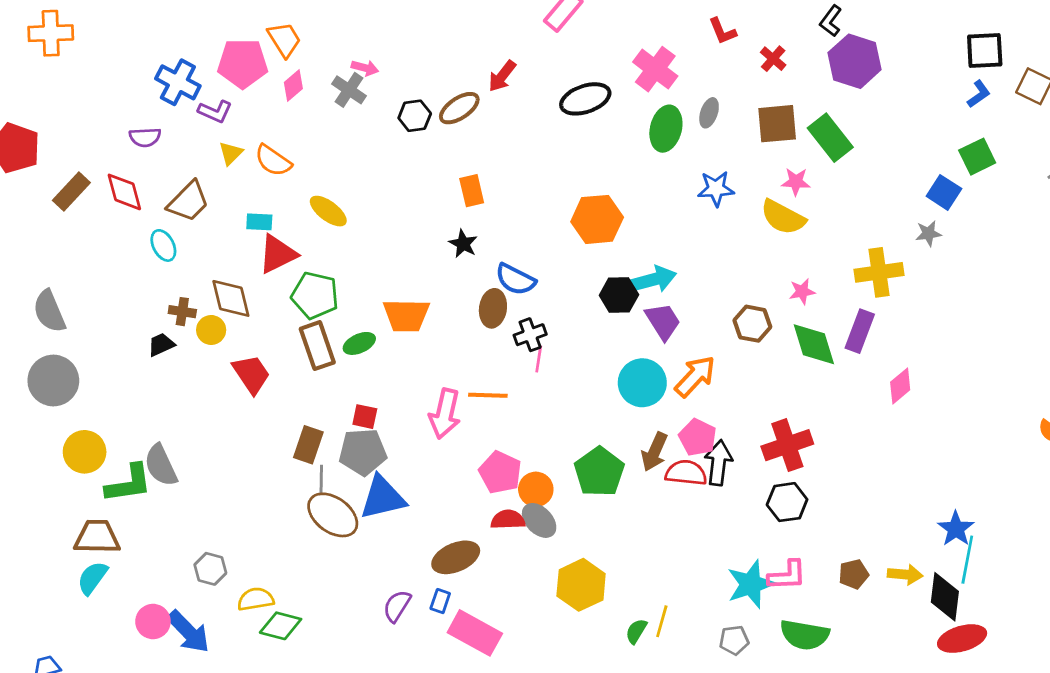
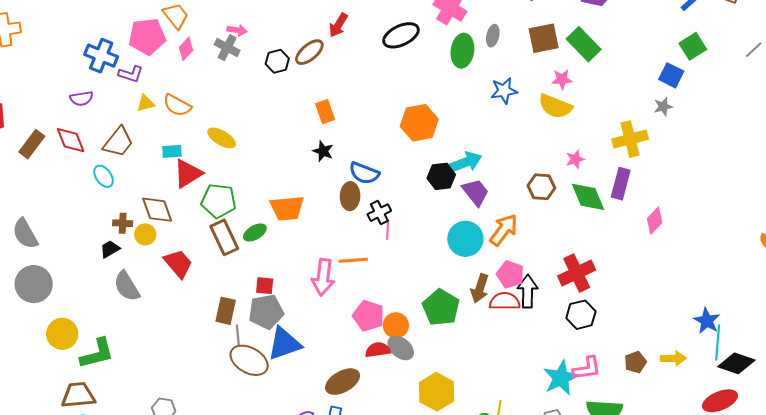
yellow triangle: (231, 153) -> (146, 103), turned 36
gray semicircle: (161, 465) -> (127, 286), moved
black diamond: (945, 597) -> (736, 363), moved, turned -72

